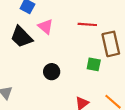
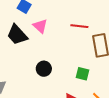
green square: (94, 64) -> (83, 74), moved

